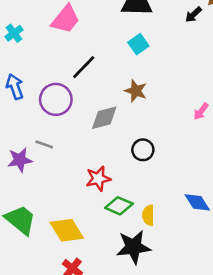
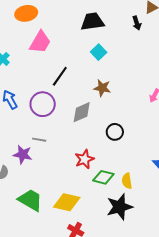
black arrow: (193, 15) -> (137, 23), turned -56
purple star: (20, 160) -> (23, 154), turned 30
yellow diamond: (67, 230) -> (67, 202), turned -36

